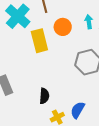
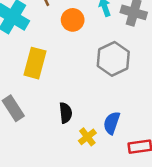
yellow rectangle: (39, 41) -> (35, 63), moved, turned 40

